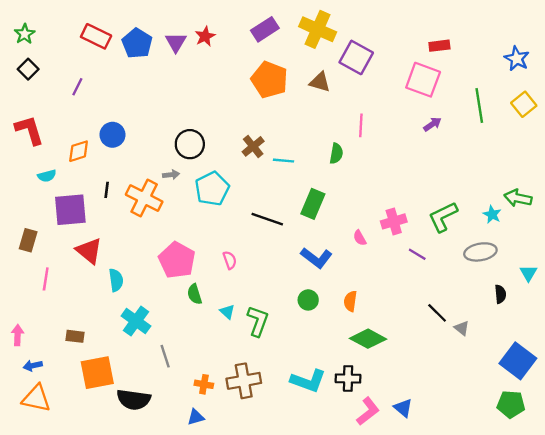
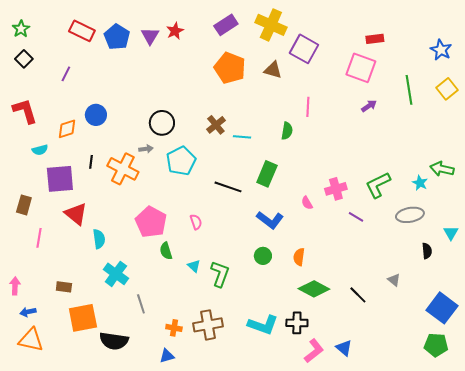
black line: (437, 313) -> (358, 295), moved

